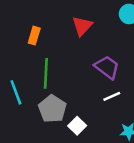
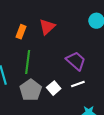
red triangle: (82, 26) -> (47, 27), moved
white square: (77, 126) -> (54, 88), moved

